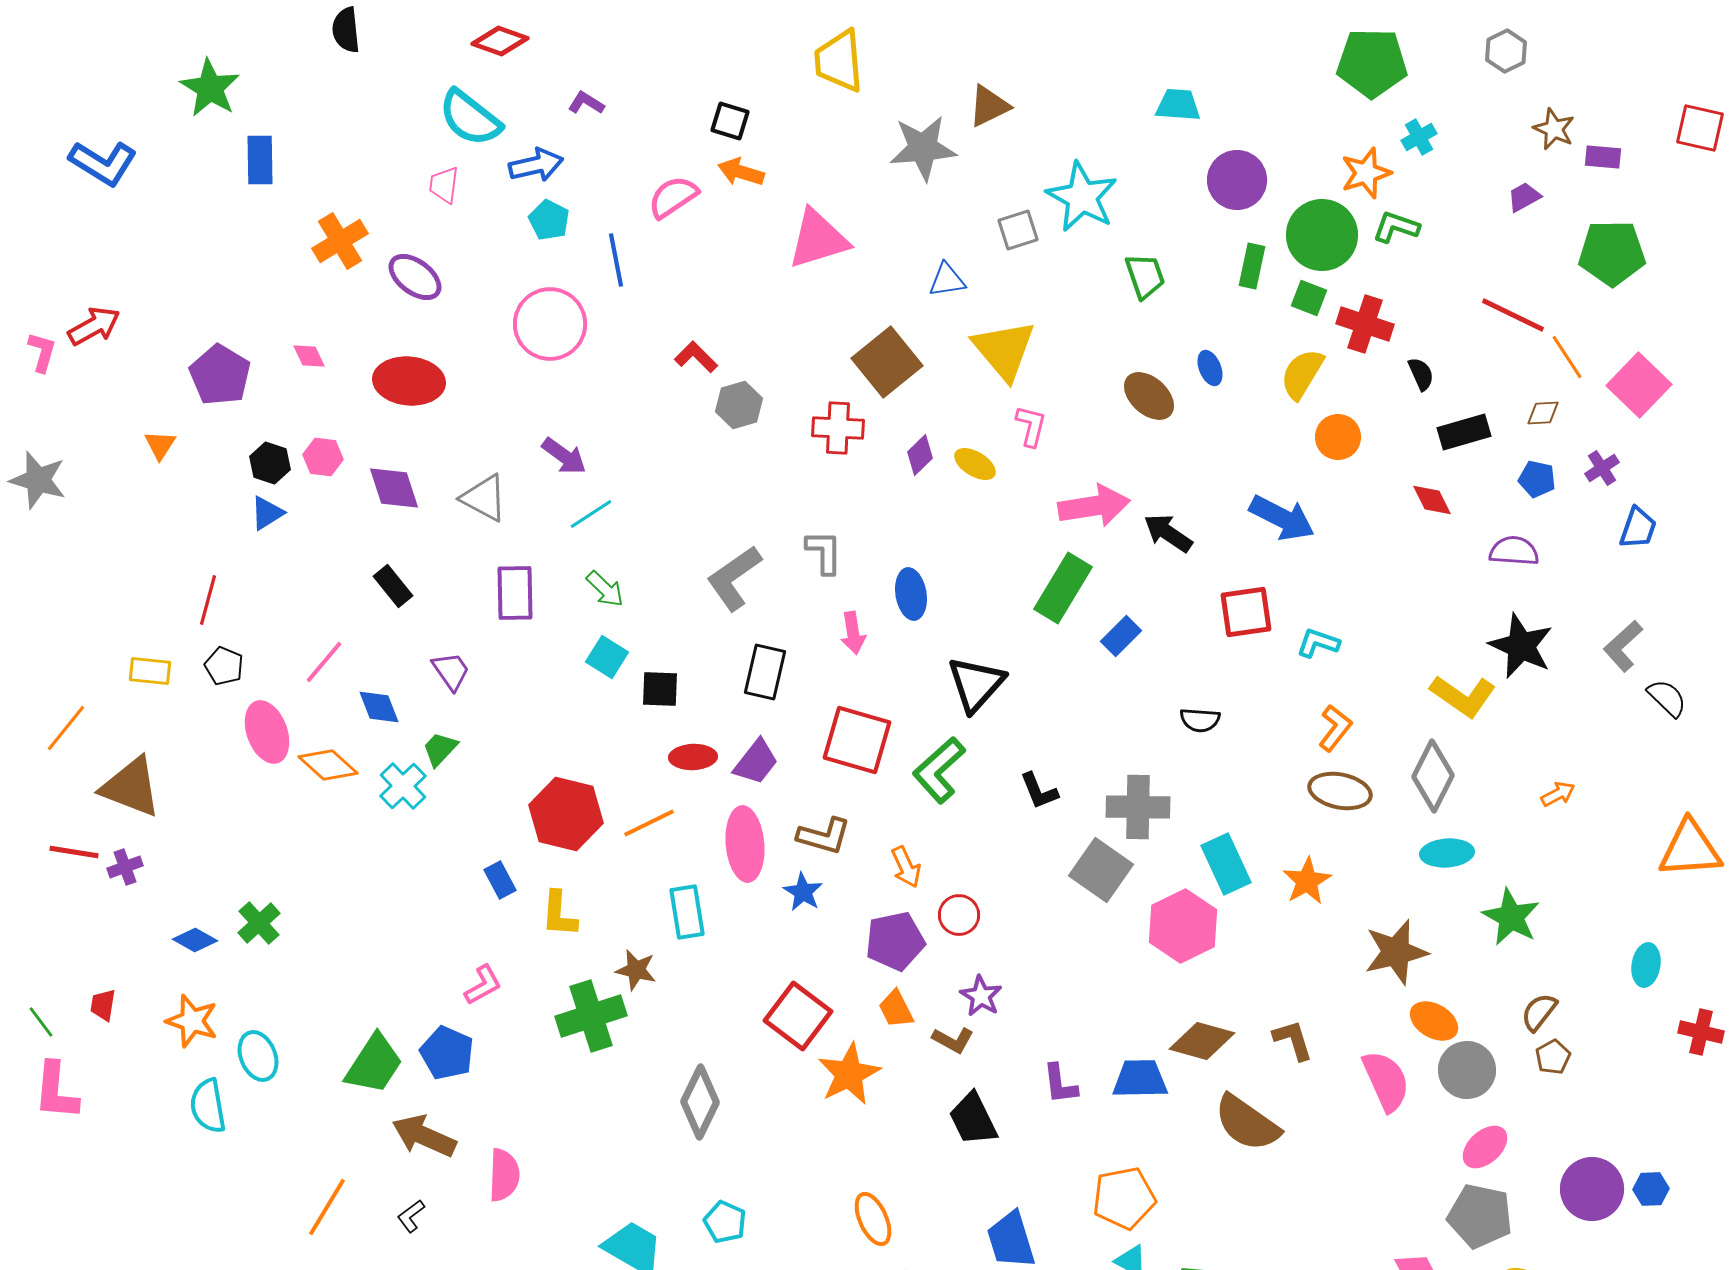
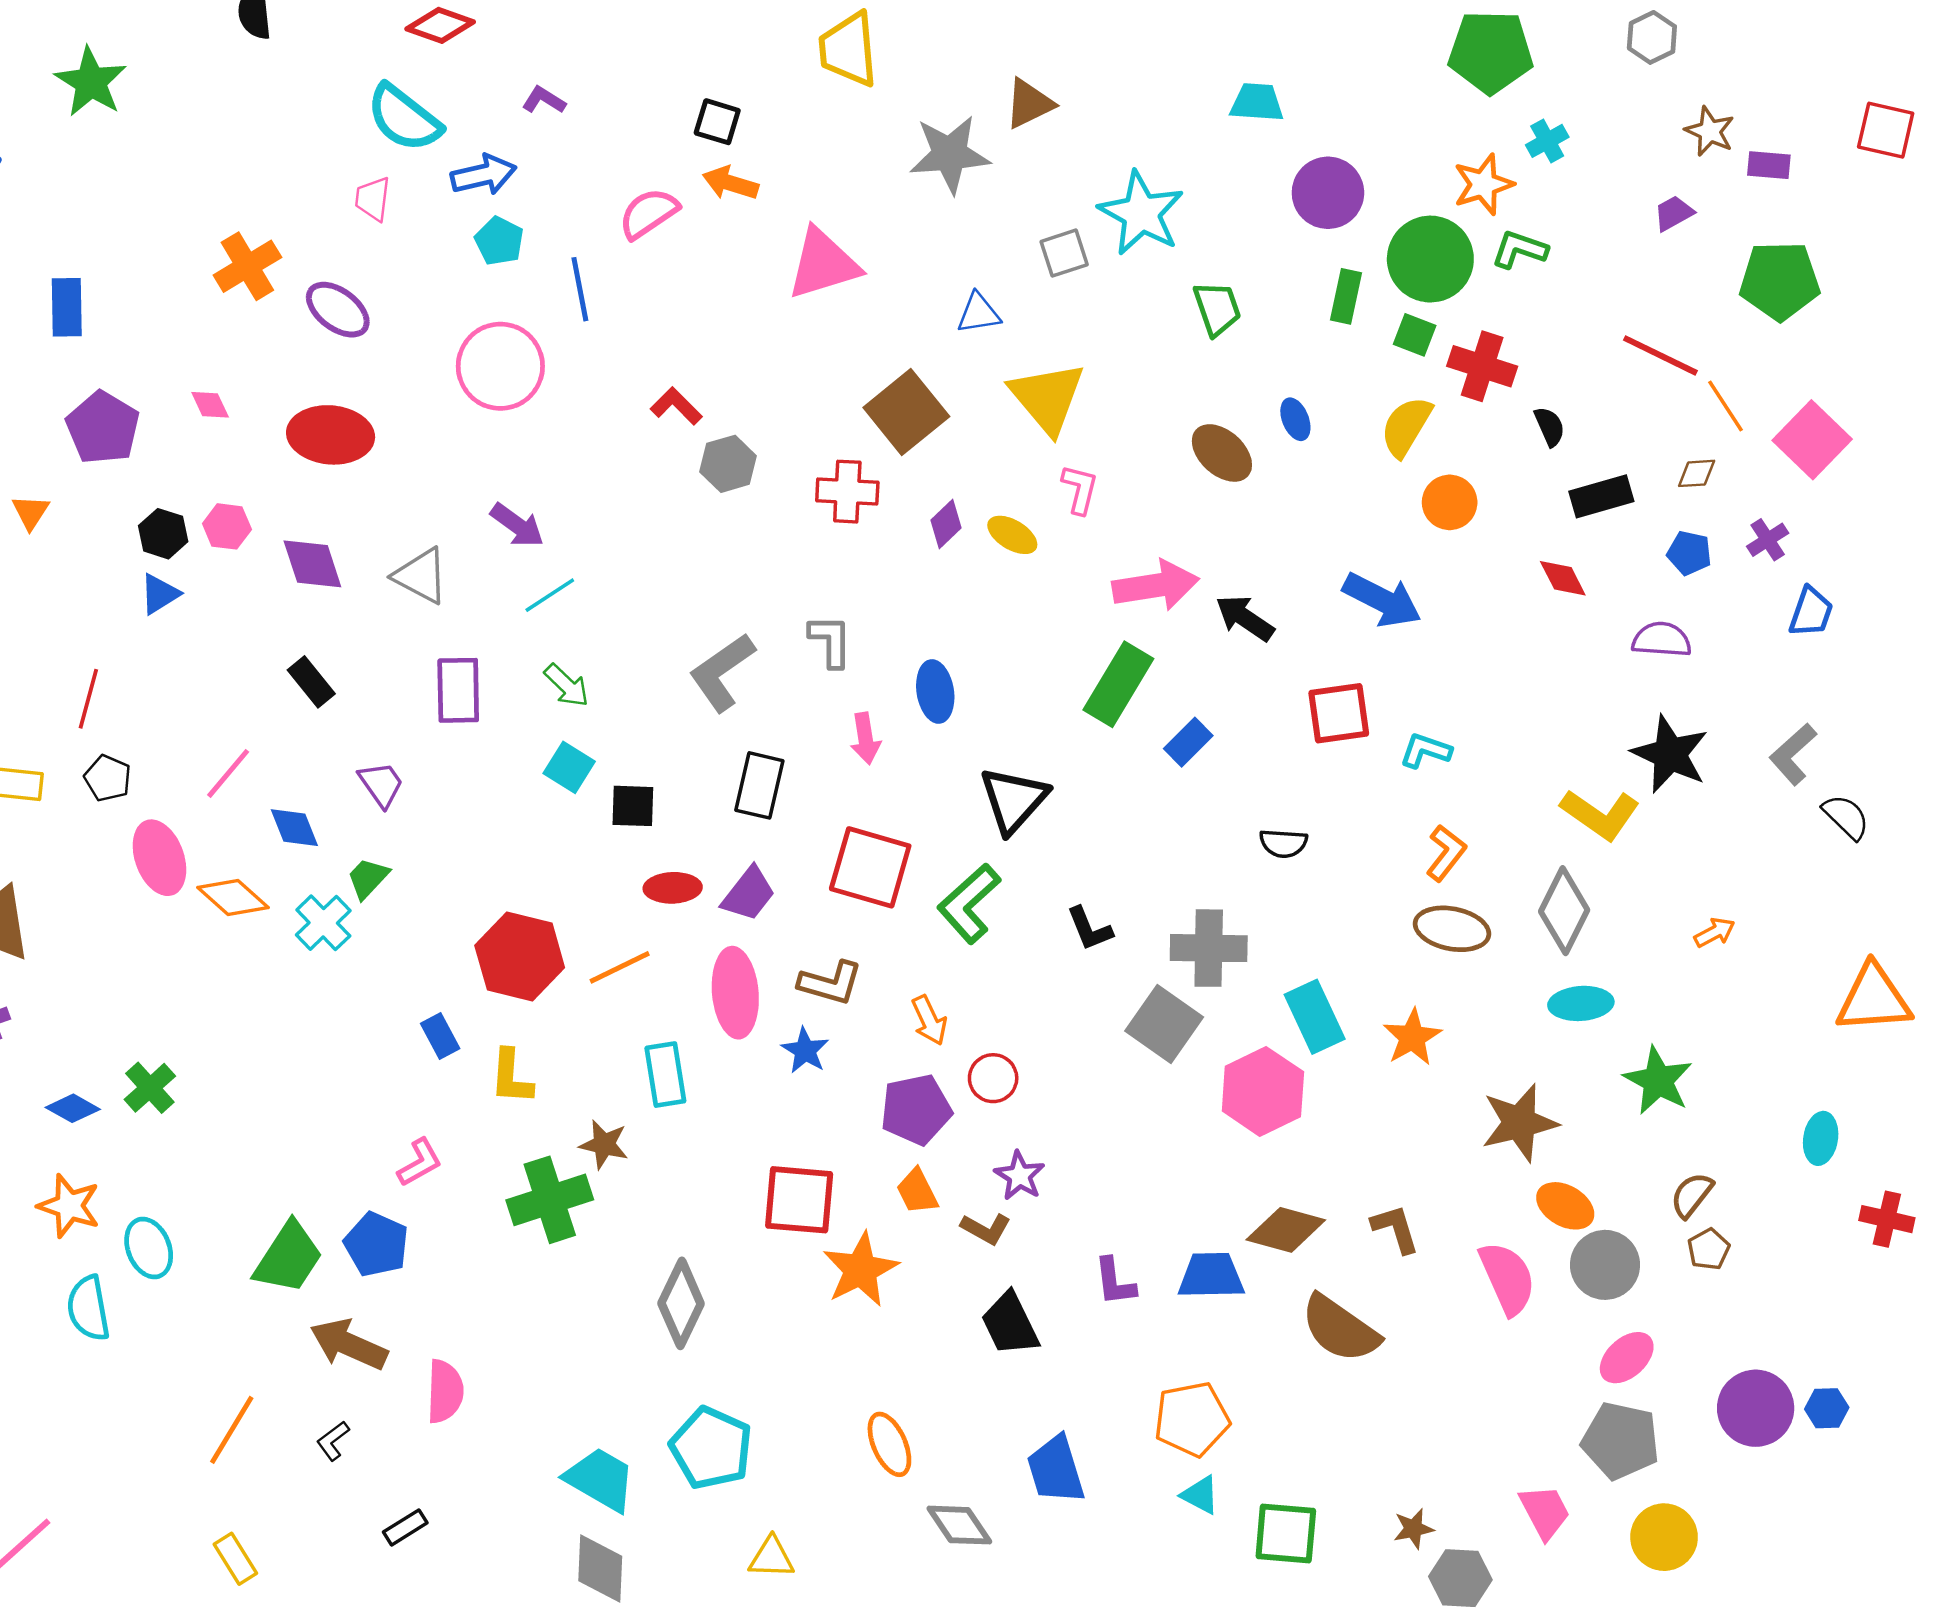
blue rectangle: (260, 160) -> (67, 307), moved
red square: (798, 1016) -> (799, 1200), turned -32
cyan pentagon: (725, 1222) -> (711, 1448), size x1.6

